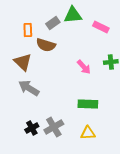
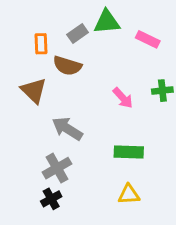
gray arrow: (29, 88) -> (67, 129), moved
gray cross: (54, 127) -> (57, 168), moved
black cross: (32, 128) -> (51, 199), moved

